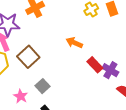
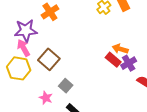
orange arrow: (74, 43) -> (120, 49), moved
purple cross: (110, 70) -> (129, 63), turned 35

